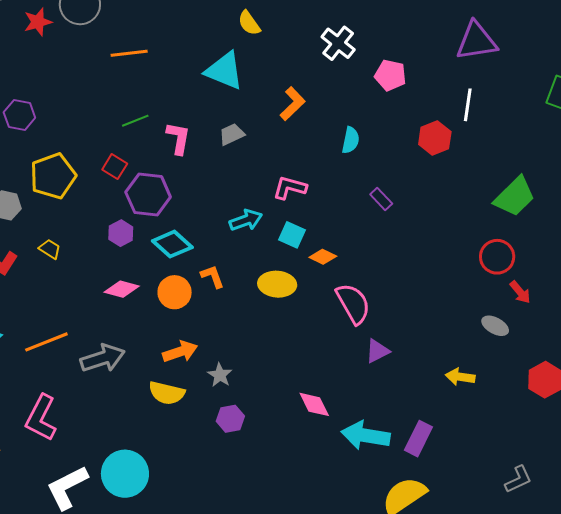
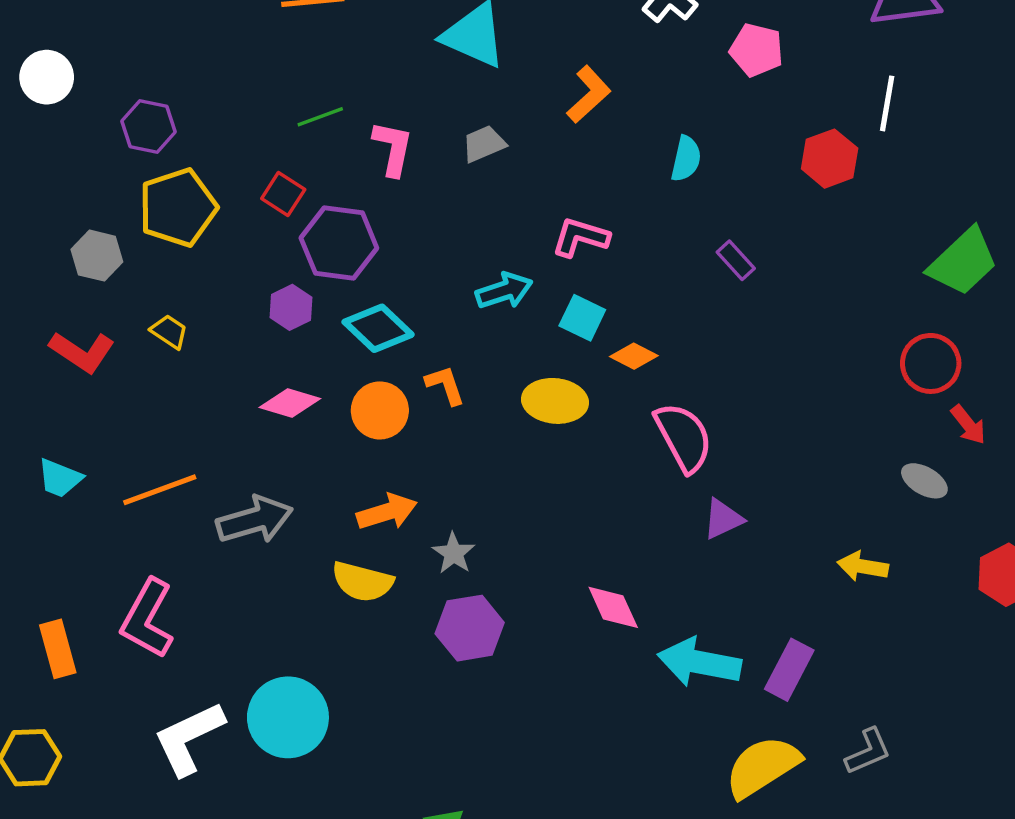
purple hexagon: (19, 115) -> (149, 127), moved
purple hexagon: (230, 419) -> (470, 628), size x1.4
gray L-shape: (518, 479) -> (868, 751), moved

